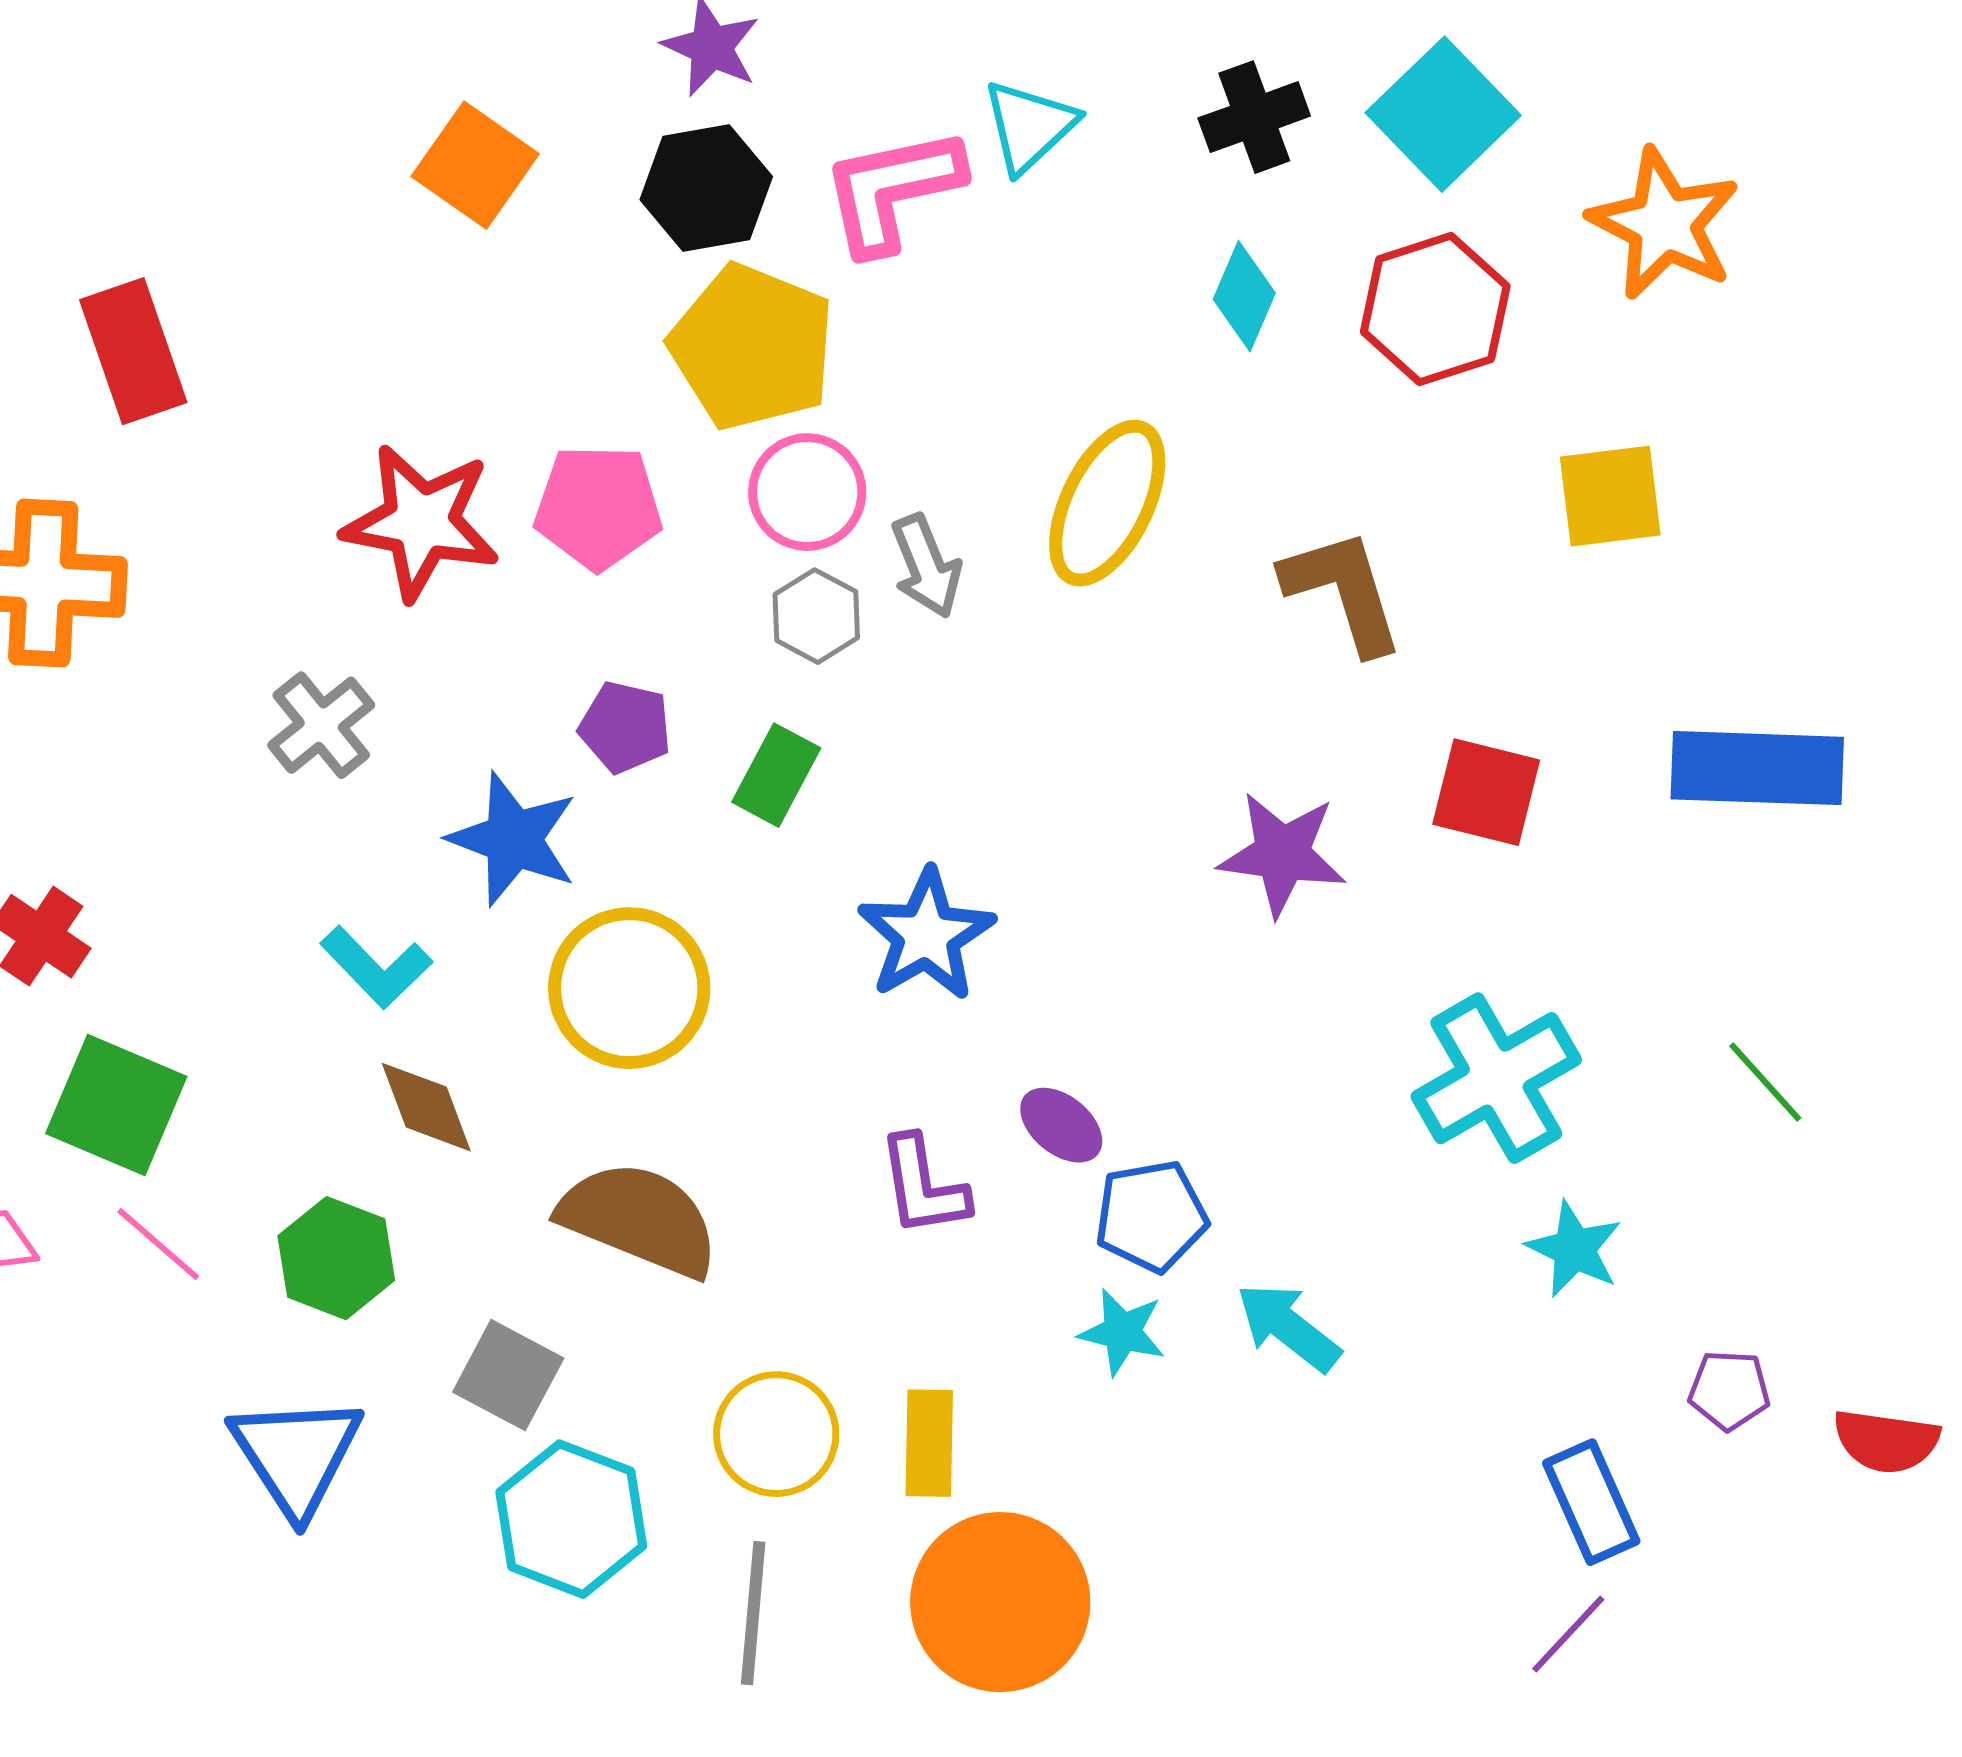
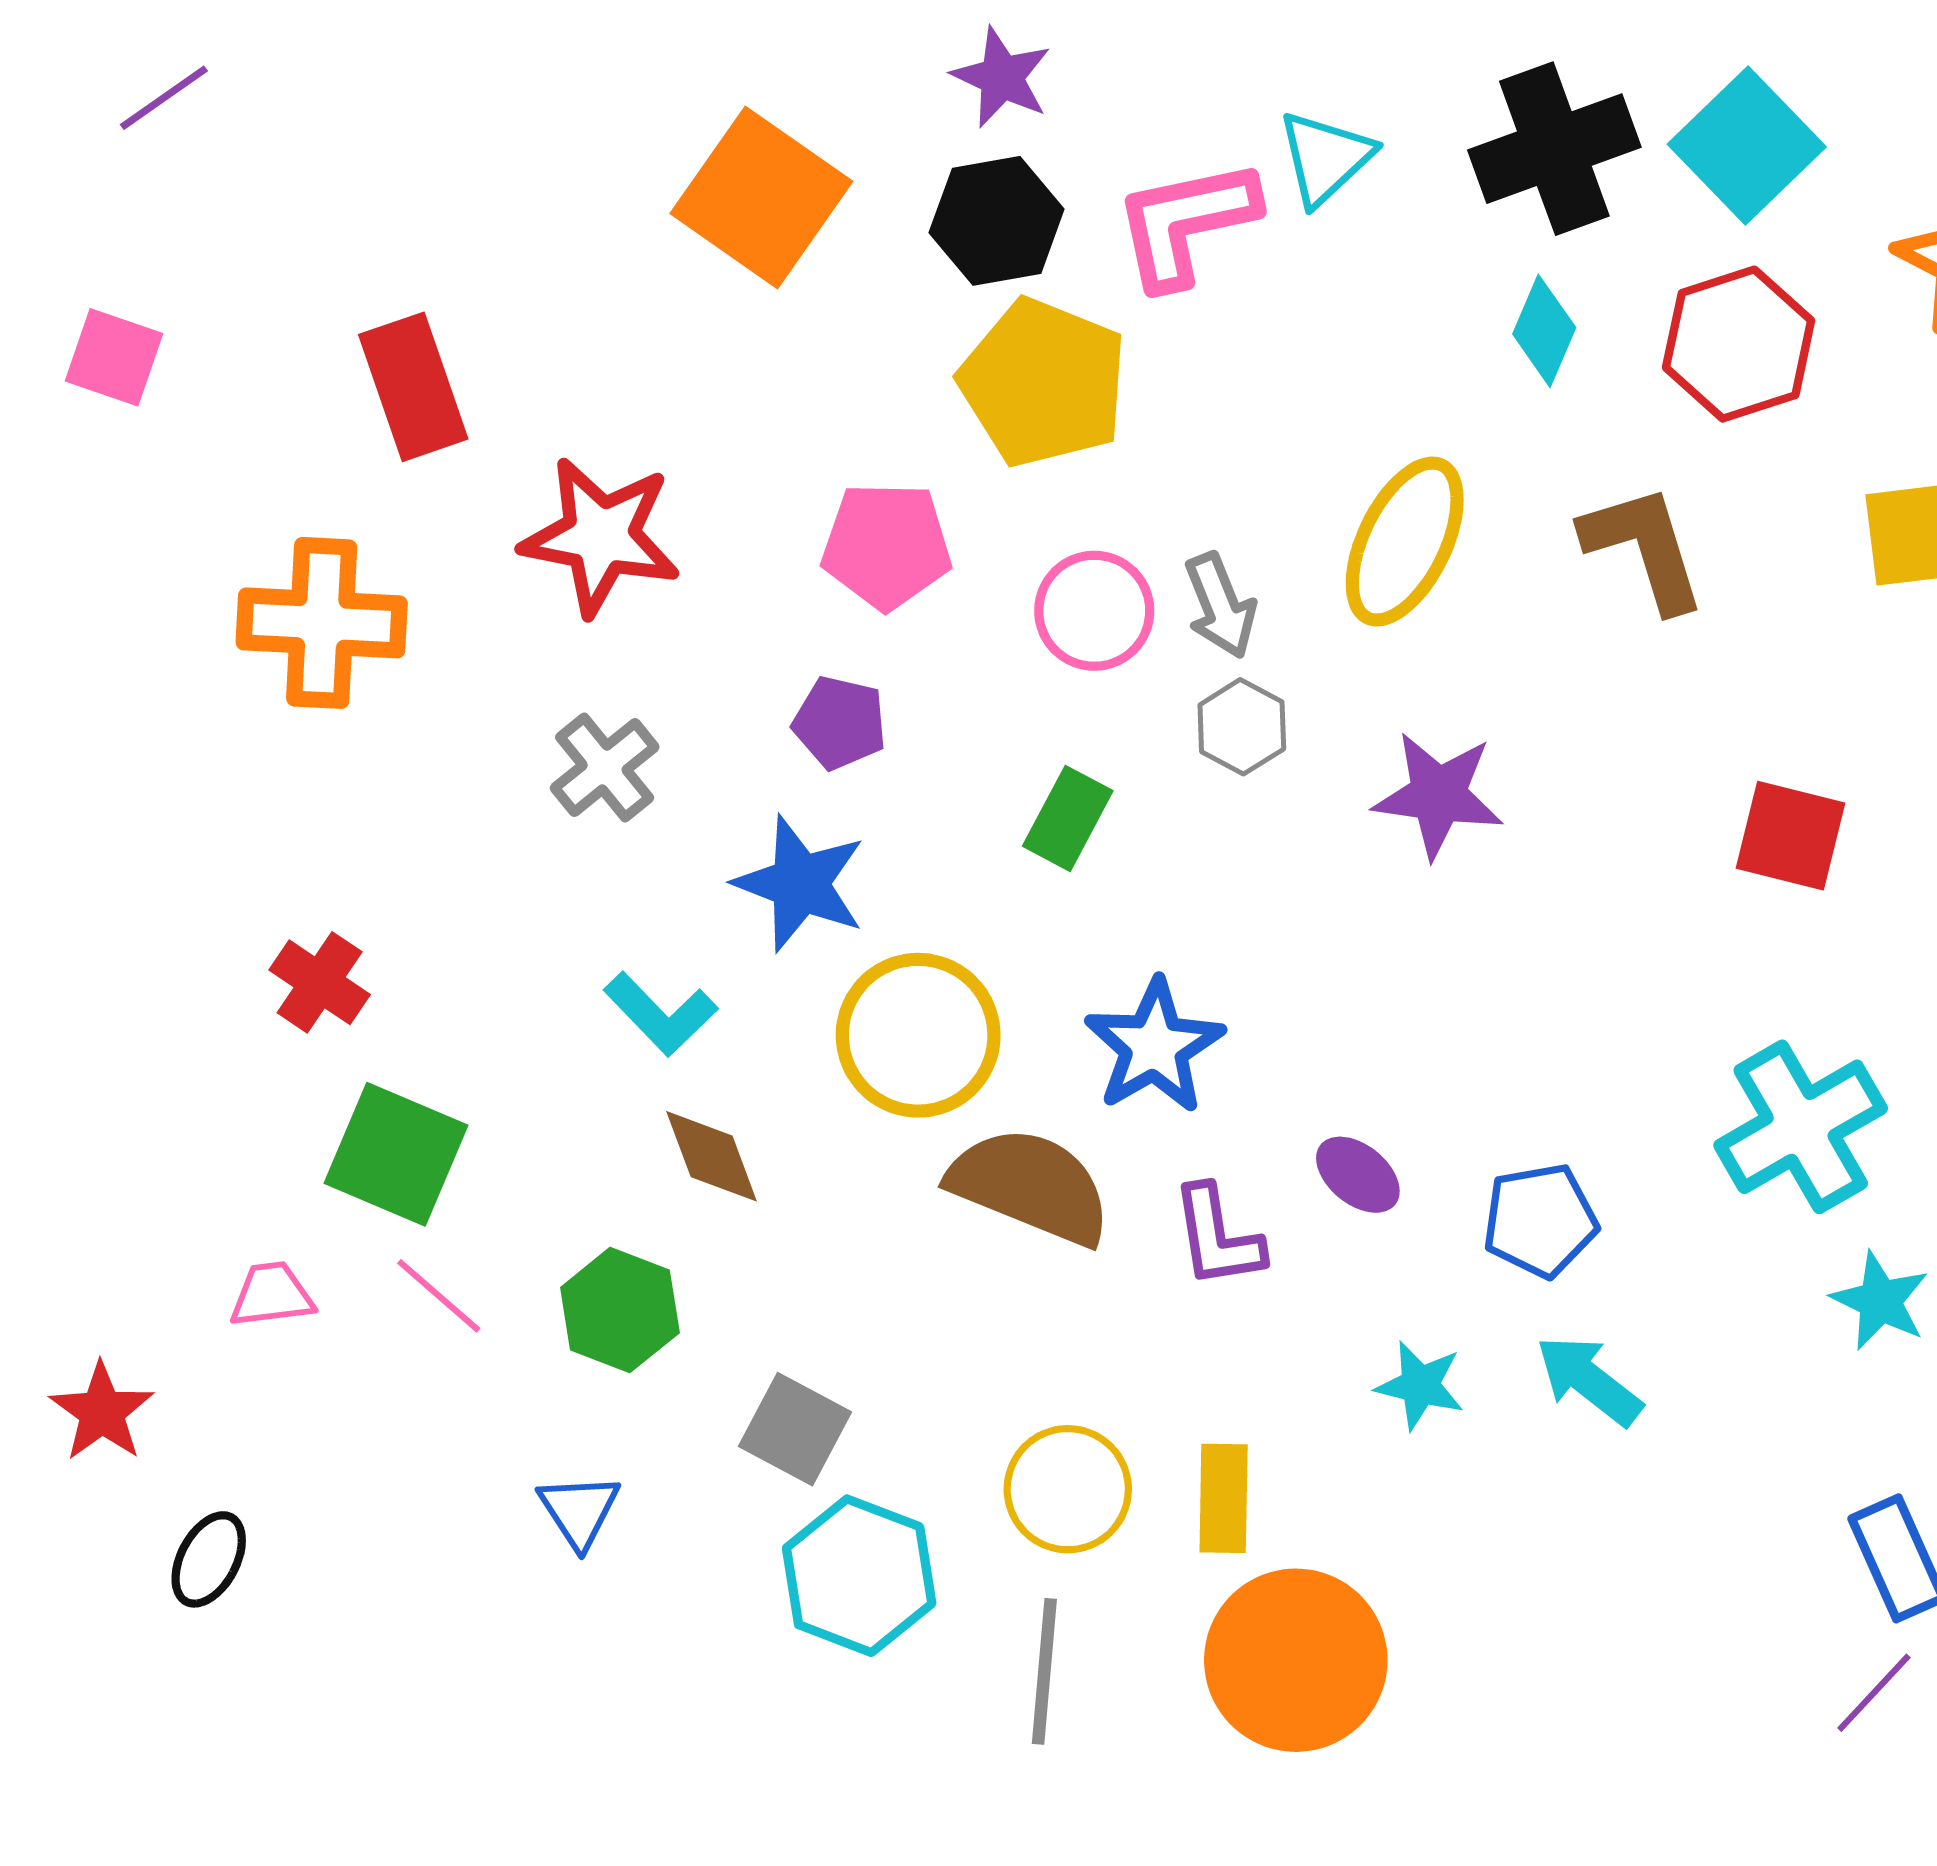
black cross: (1254, 117) -> (1554, 149), size x1.5
orange square: (475, 165) -> (761, 197), size x1.4
pink circle: (807, 492) -> (1094, 611), moved
red star: (421, 522) -> (601, 536), moved
brown L-shape: (1343, 591) -> (1644, 548), moved
gray hexagon: (816, 616) -> (1242, 727), moved
purple pentagon: (625, 727) -> (840, 723), moved
purple star: (1282, 854) -> (1438, 795), moved
blue star: (926, 935) -> (1154, 1046), moved
blue pentagon: (1151, 1216) -> (1540, 1220), moved
brown semicircle: (639, 1219) -> (1030, 1186), moved
blue triangle: (296, 1455) -> (579, 1511), size x0.6

